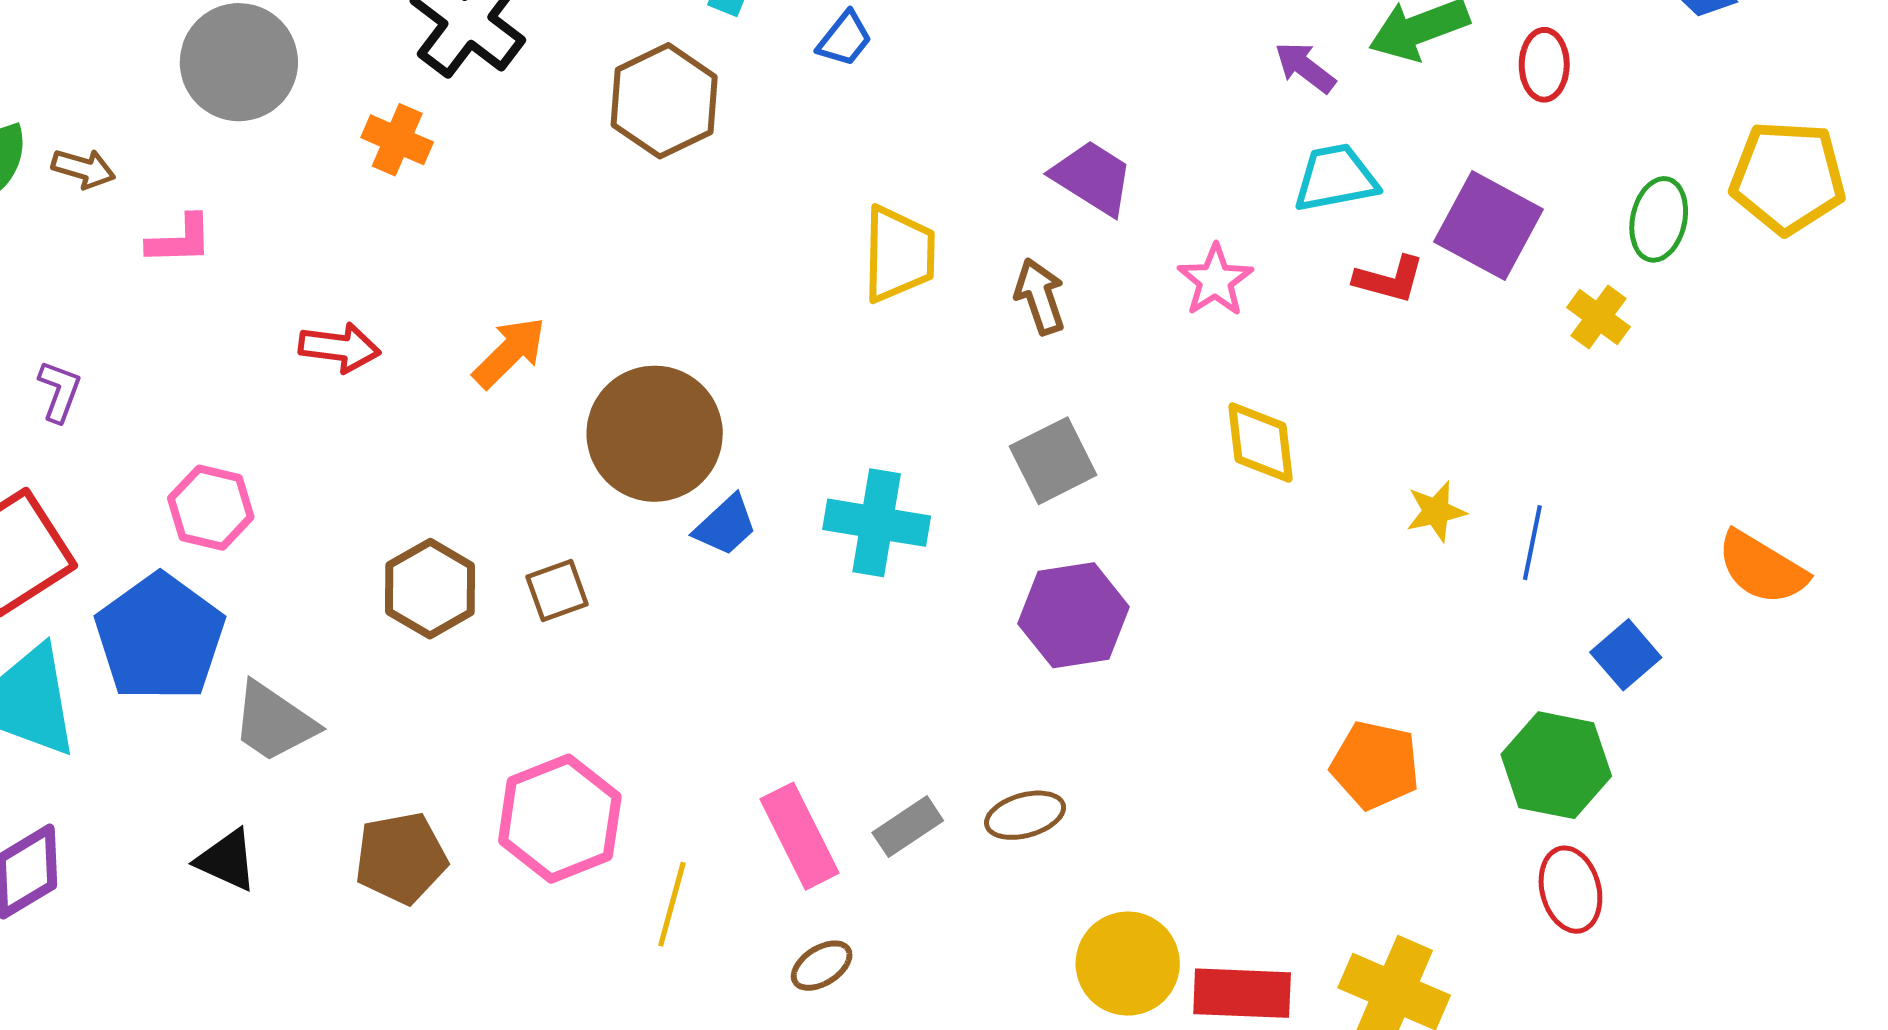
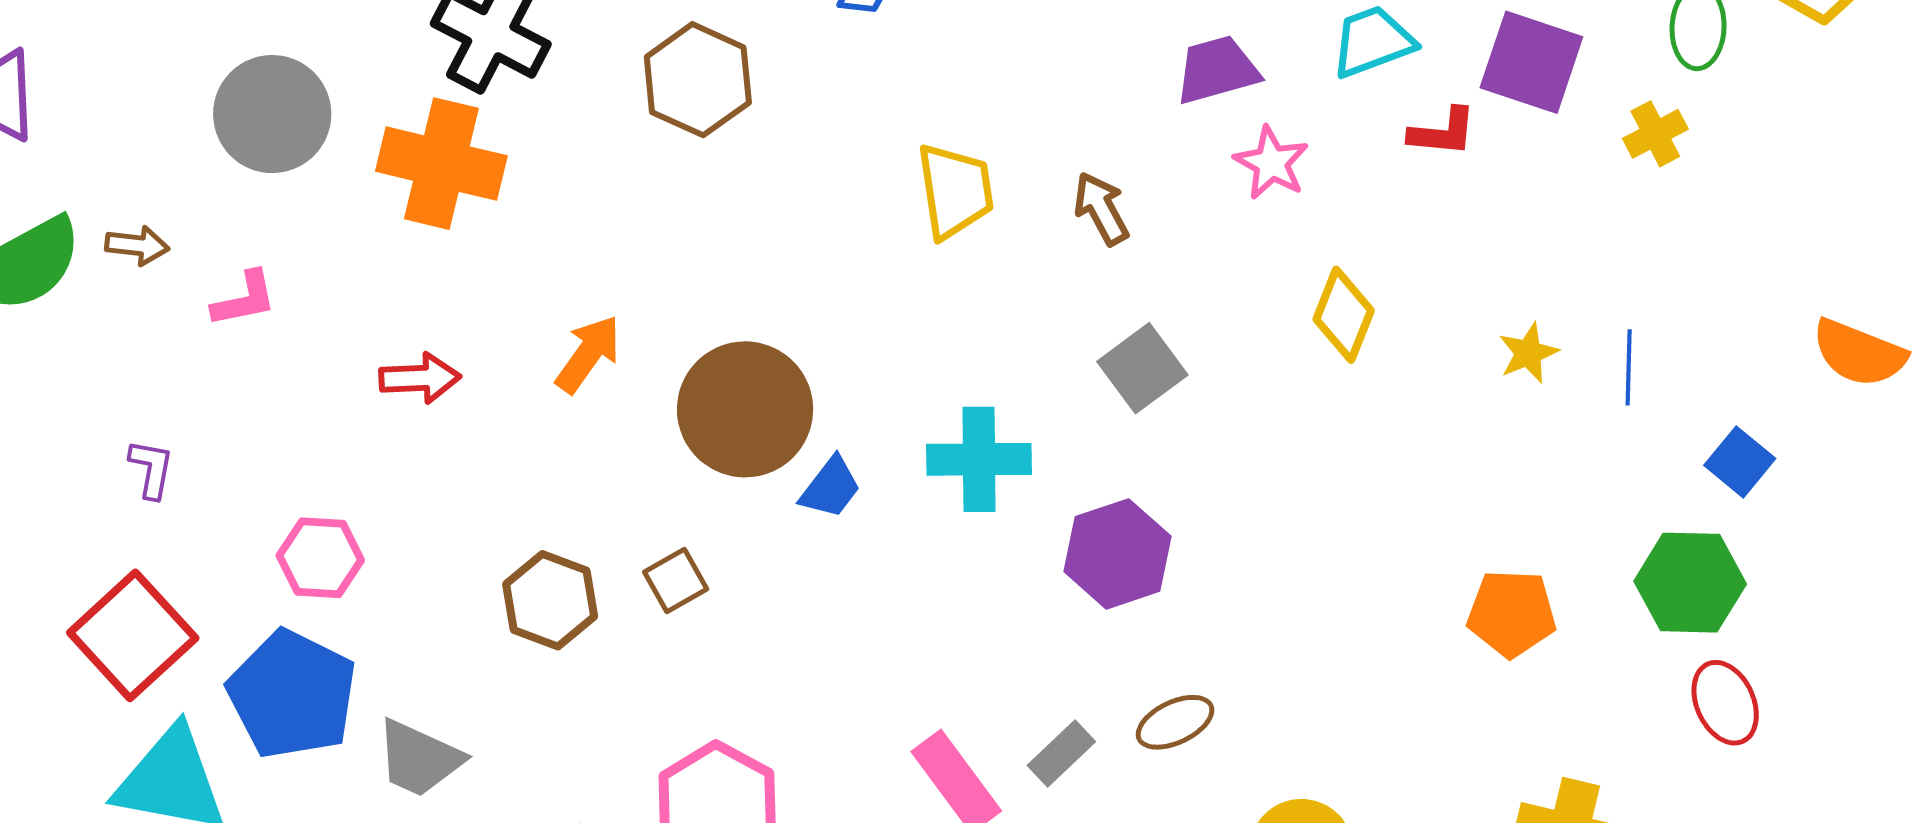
orange cross: (397, 140) -> (441, 164), size x1.8
purple trapezoid: (1093, 178) -> (1217, 70), moved, turned -38
yellow cross: (1598, 317) -> (1655, 134), turned 36
yellow diamond: (1261, 442) -> (1344, 315), turned 38
purple hexagon: (1074, 615) -> (1118, 554), moved

